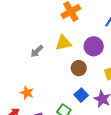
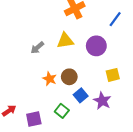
brown circle: (79, 68) -> (69, 77), moved
orange star: (27, 93) -> (50, 79), moved

